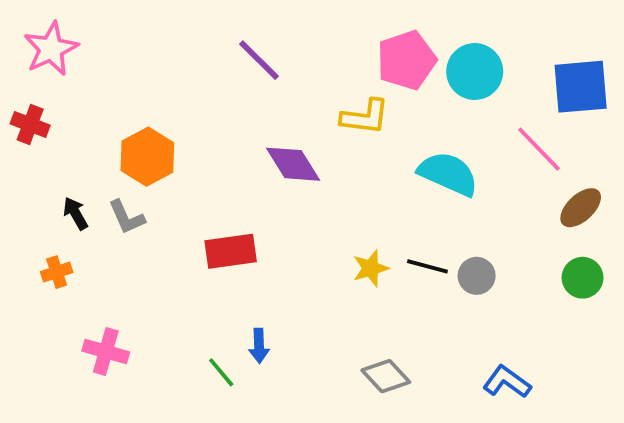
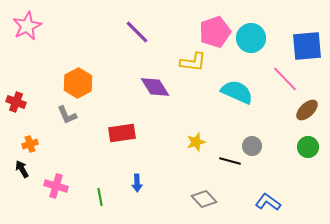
red cross: (30, 124) -> (16, 102), moved
black arrow: (76, 213) -> (22, 169), moved
black line: (427, 266) -> (230, 161), moved
green line: (221, 372) -> (100, 197), moved, turned 30

